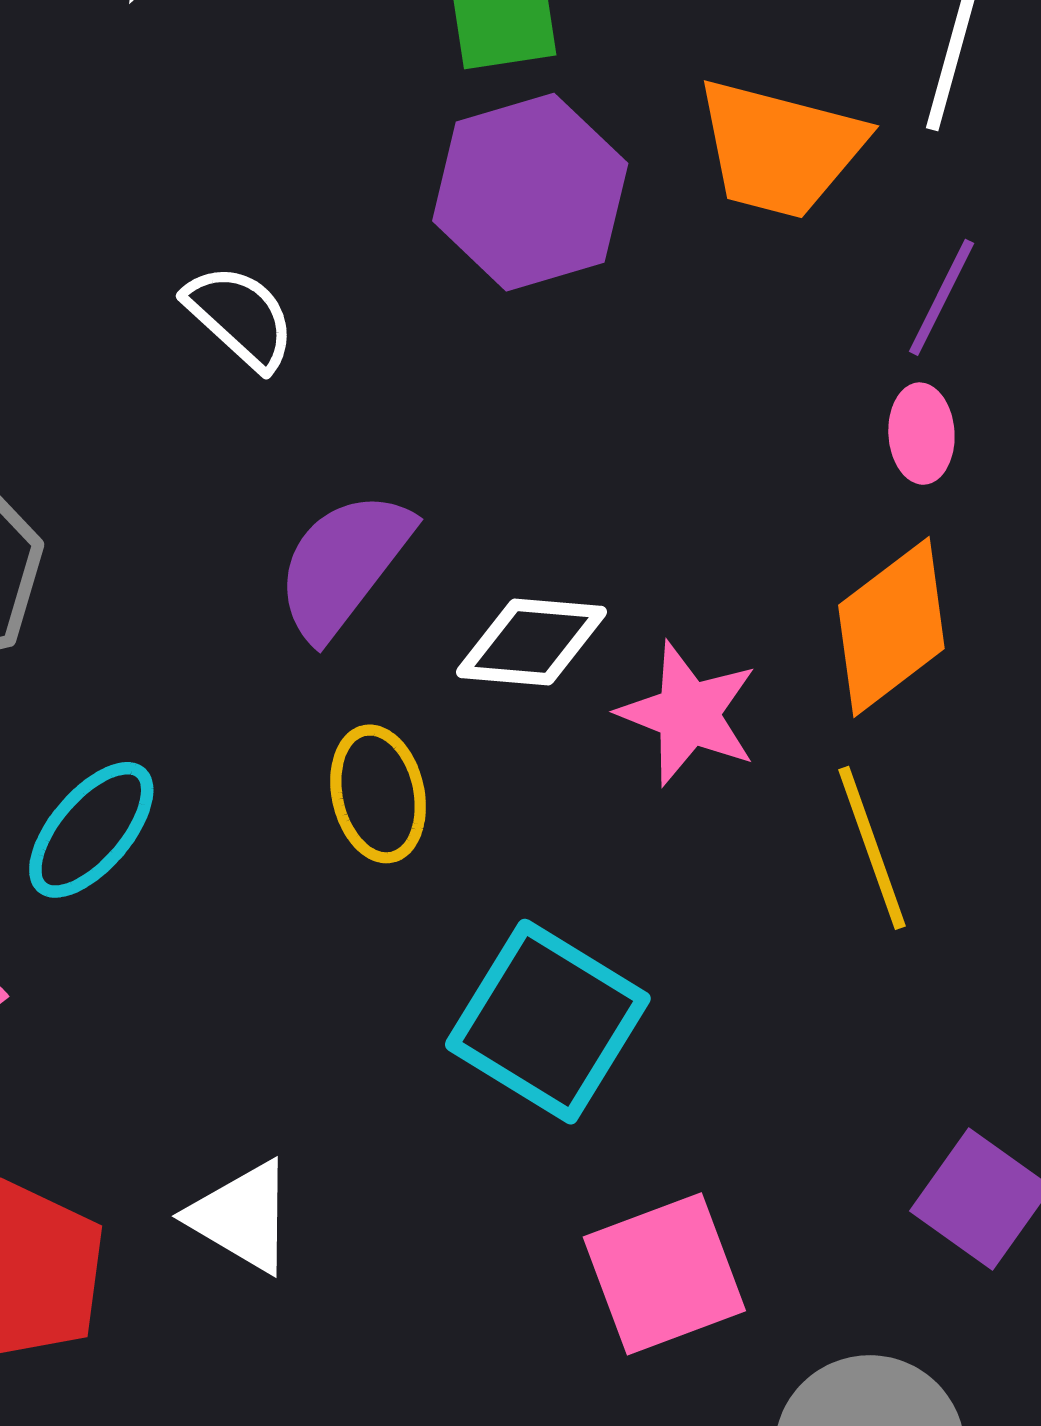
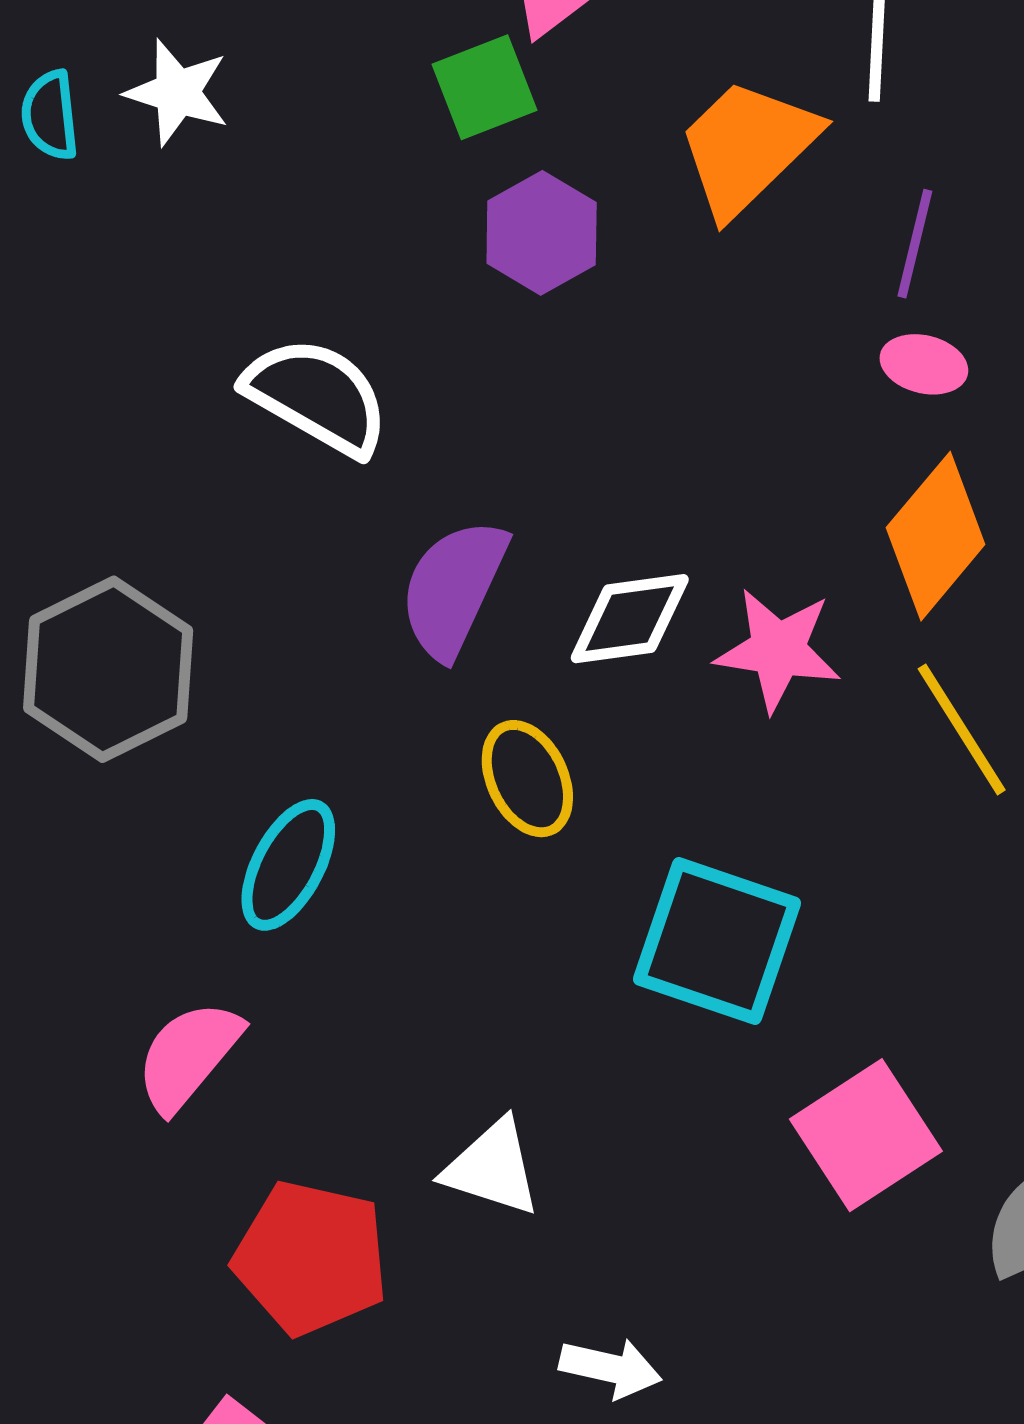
orange trapezoid: (780, 149) -> (747, 147), turned 134
purple hexagon: (530, 192) -> (542, 233), size x0.7
white semicircle: (240, 317) -> (317, 396), size x1.4
pink ellipse: (921, 434) -> (924, 364), turned -60

